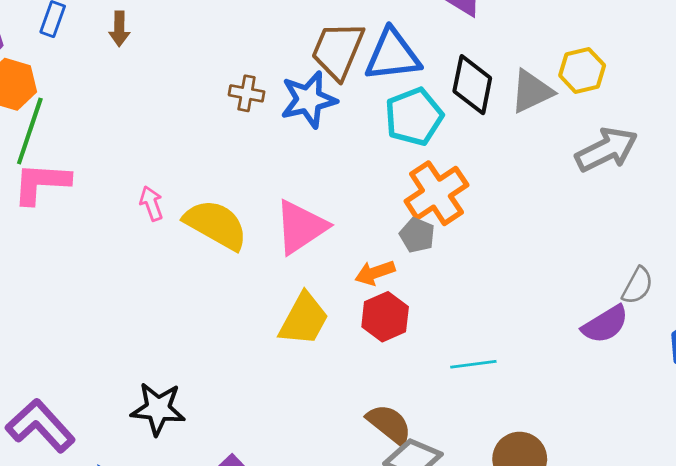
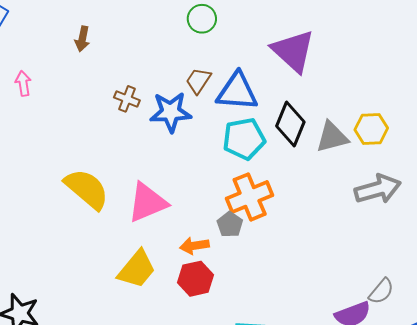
brown arrow: (119, 29) -> (82, 39), moved
brown trapezoid: (338, 50) -> (198, 81), size x0.6
pink arrow: (151, 203) -> (23, 83), moved

